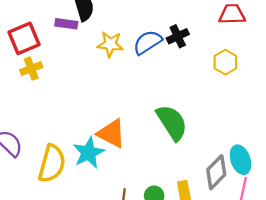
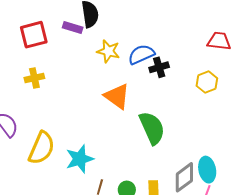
black cross: (178, 36) -> (159, 67), moved
yellow cross: (31, 69) -> (34, 78), moved
orange triangle: (111, 133) -> (117, 96), moved
cyan star: (89, 153) -> (80, 159), moved

